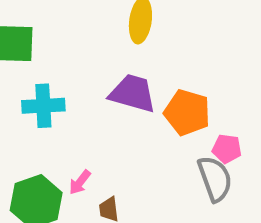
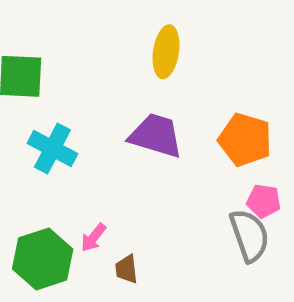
cyan cross: (43, 106) -> (52, 148), turned 30
orange pentagon: (187, 112) -> (245, 140), moved

